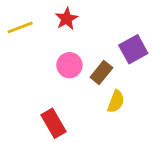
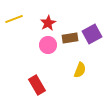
red star: (67, 19) -> (48, 23), moved
brown rectangle: (101, 72) -> (70, 38), moved, turned 42

